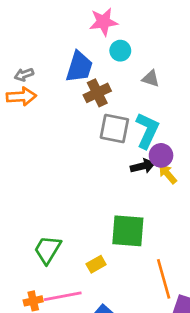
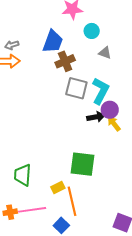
cyan circle: (120, 51) -> (92, 31), moved
green trapezoid: (48, 250) -> (23, 175), turned -30
orange line: (164, 279) -> (72, 201), moved

